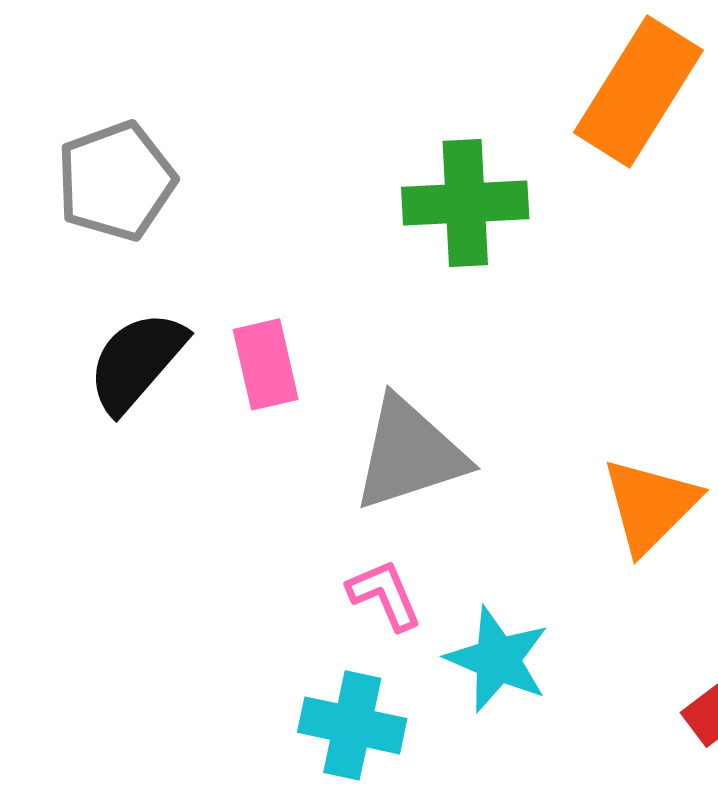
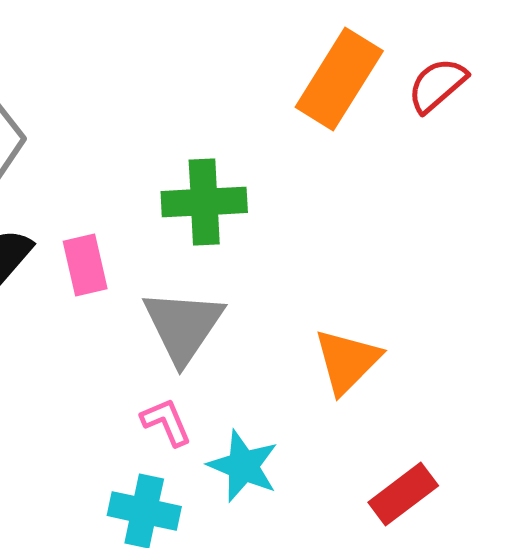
green cross: (465, 203) -> (204, 202), moved
gray triangle: (409, 454) -> (183, 326), turned -38

